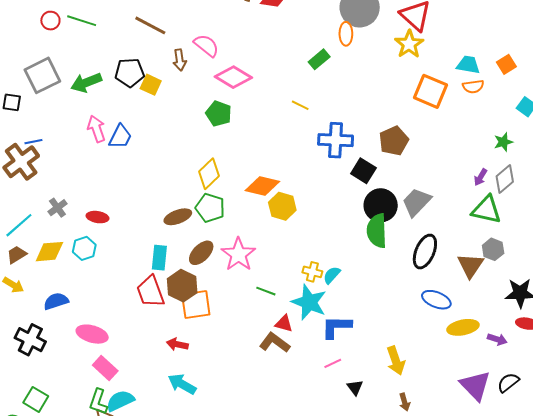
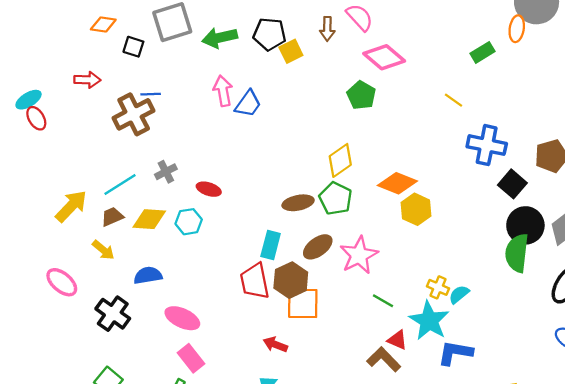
yellow square: (151, 85) -> (291, 51), turned 30

